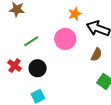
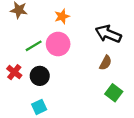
orange star: (75, 14) -> (62, 16), moved
pink circle: (65, 39) -> (58, 44), moved

